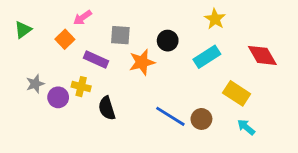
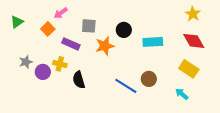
yellow star: (215, 19) -> (193, 14), moved
cyan rectangle: (207, 57) -> (153, 42), turned 30
yellow rectangle: (237, 93) -> (189, 69), moved
brown circle: (201, 119) -> (149, 79), moved

